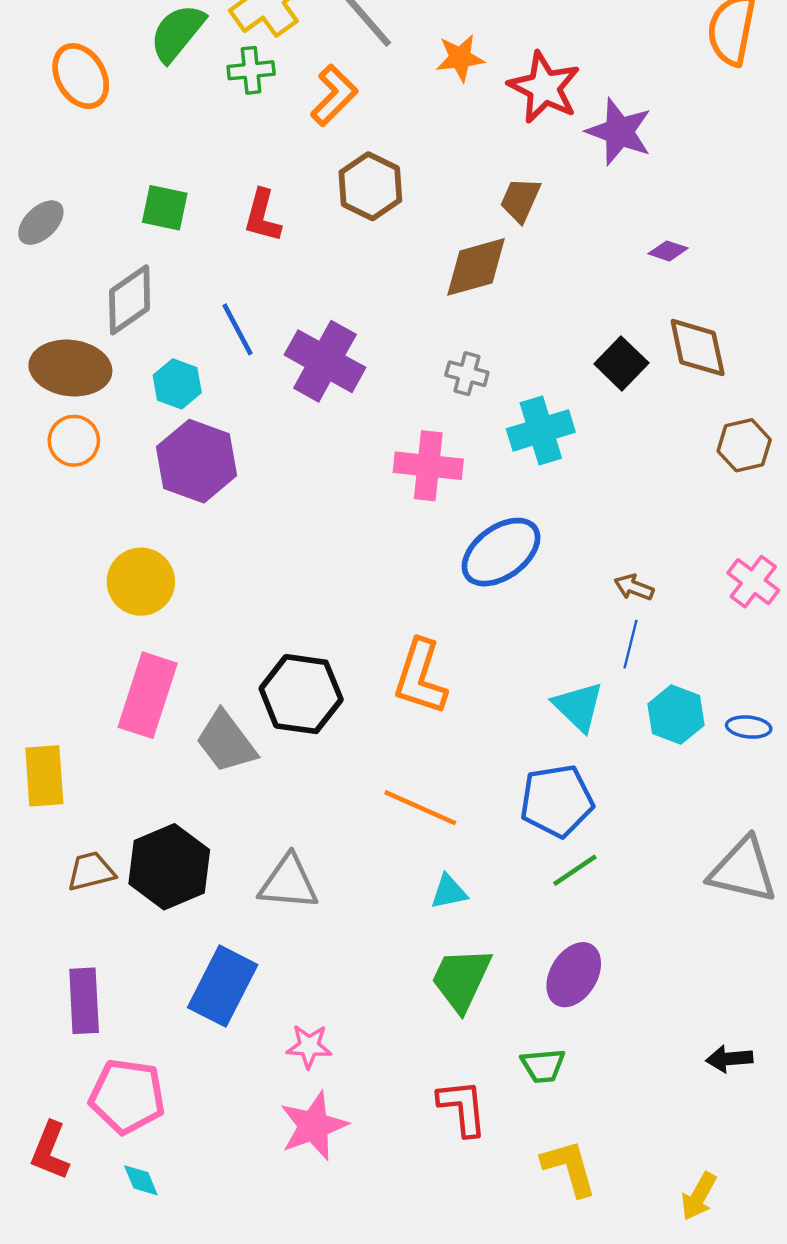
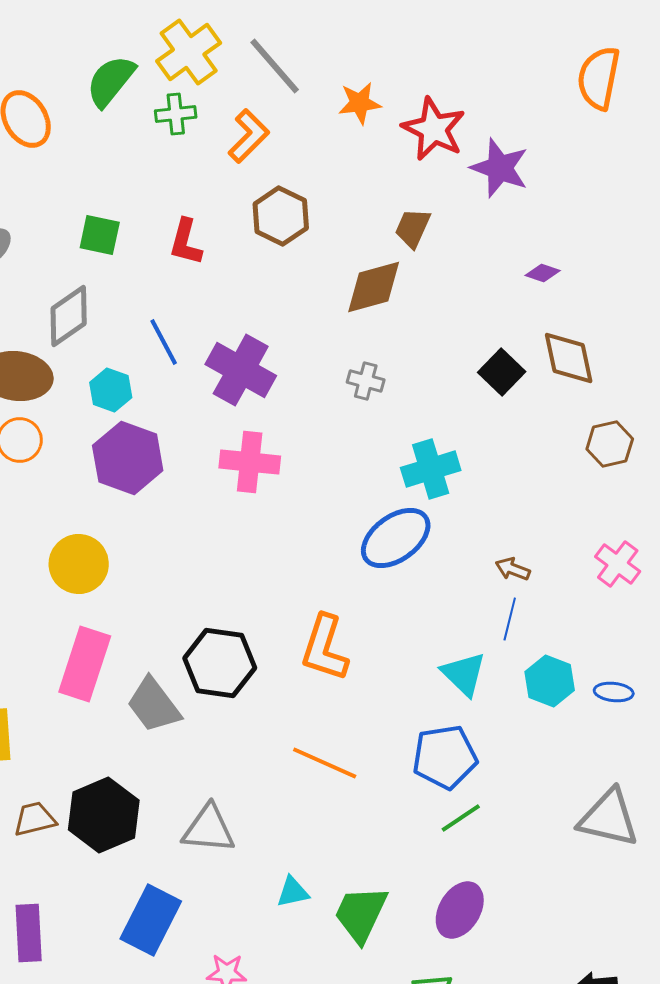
cyan cross: (541, 430) -> (431, 469), moved
pink cross: (428, 466) -> (250, 462), moved
cyan triangle: (449, 892) -> (293, 892), moved

